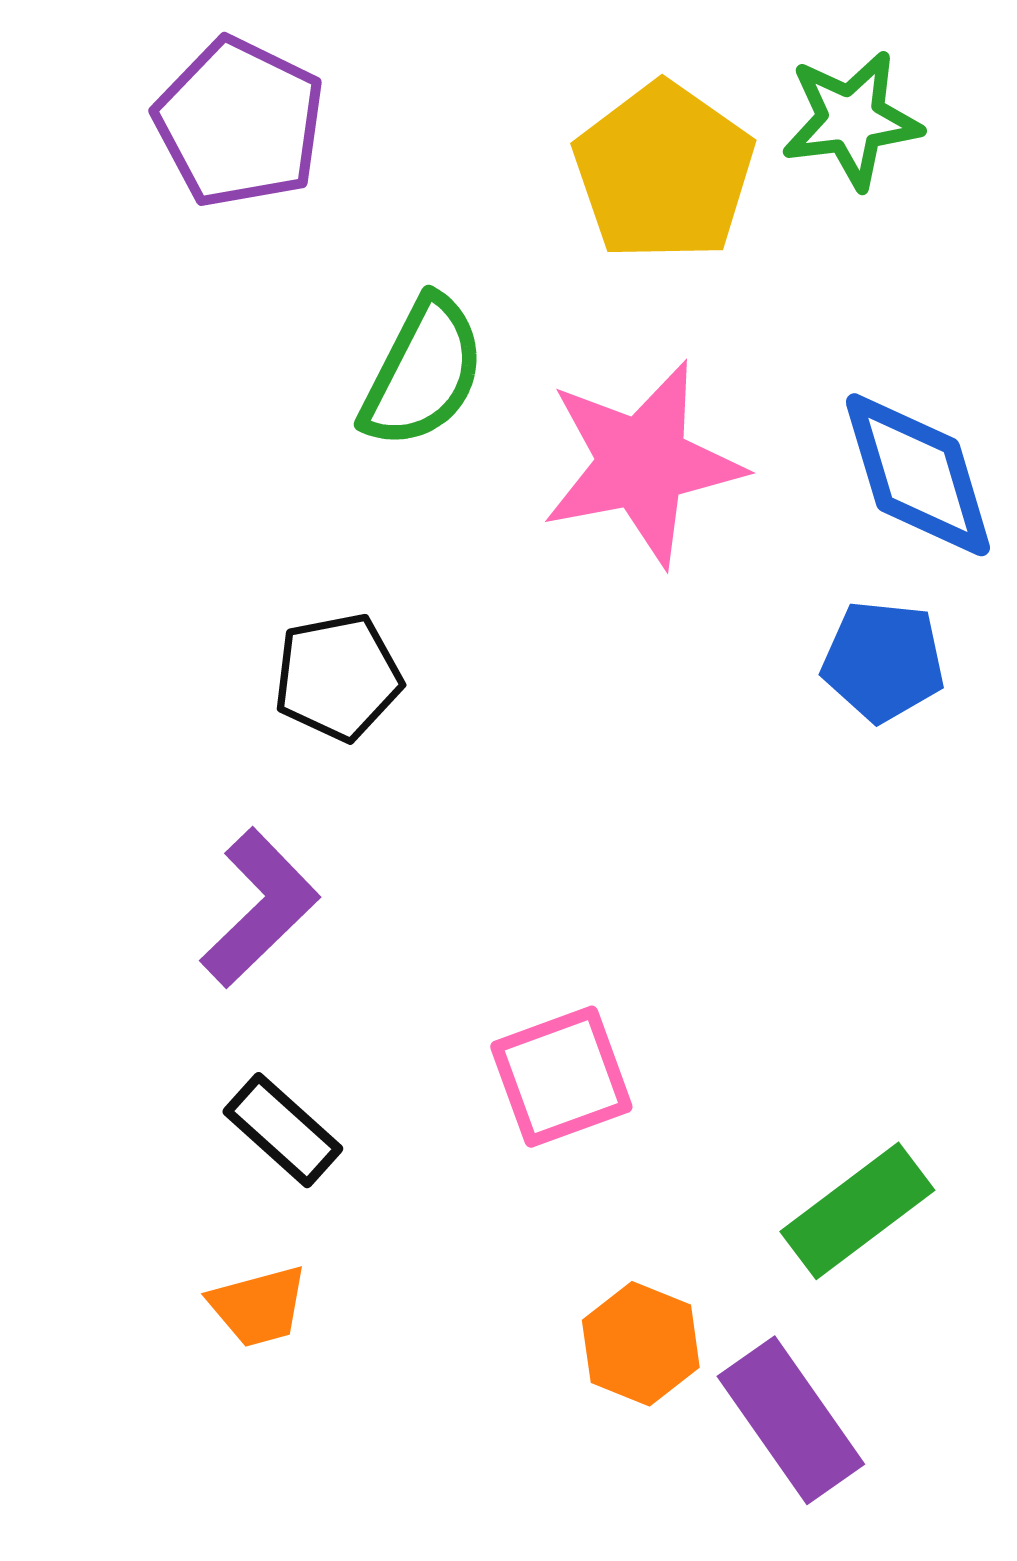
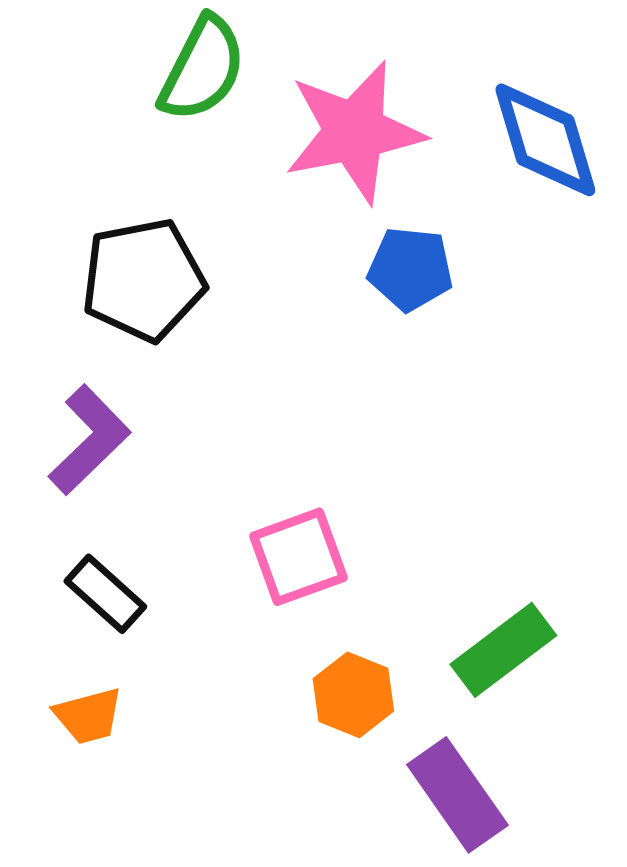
blue pentagon: (883, 661) -> (410, 269), moved
black pentagon: (338, 677) -> (143, 280), size x1.4
orange hexagon: (641, 1344) -> (353, 695), moved

